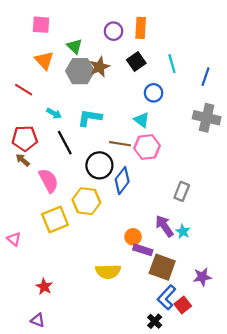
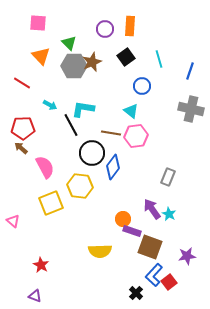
black line: (65, 143) -> (71, 125), moved
black cross: (155, 321) -> (136, 293), moved

